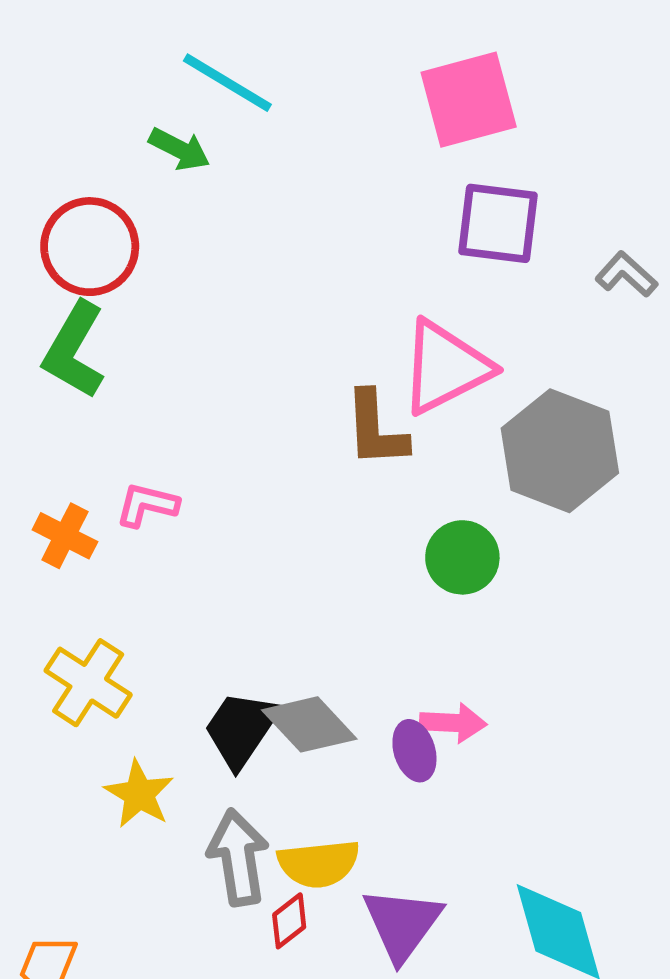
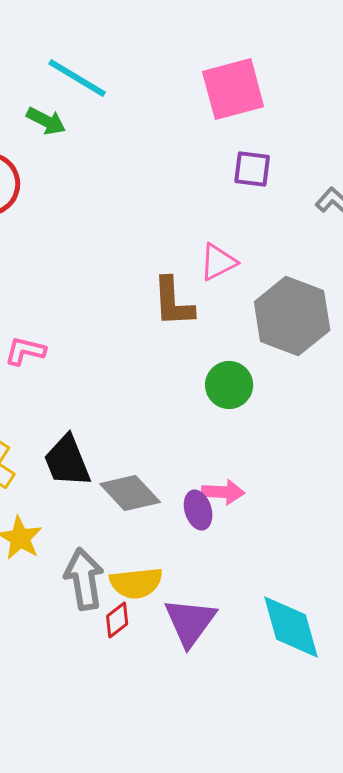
purple square: (498, 223) -> (252, 169), size x0.7
pink triangle: (445, 367) -> (218, 262), size x0.6
black trapezoid: (241, 729) -> (67, 461), moved, turned -56

